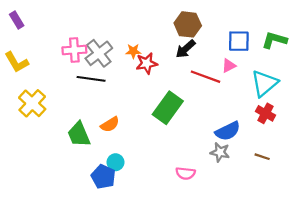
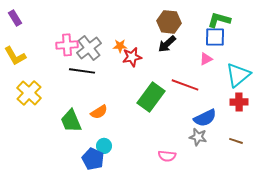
green L-shape: (274, 40) -> (219, 20), moved
red line: (205, 77) -> (185, 85), moved
red cross: (265, 113) -> (239, 102), turned -30

